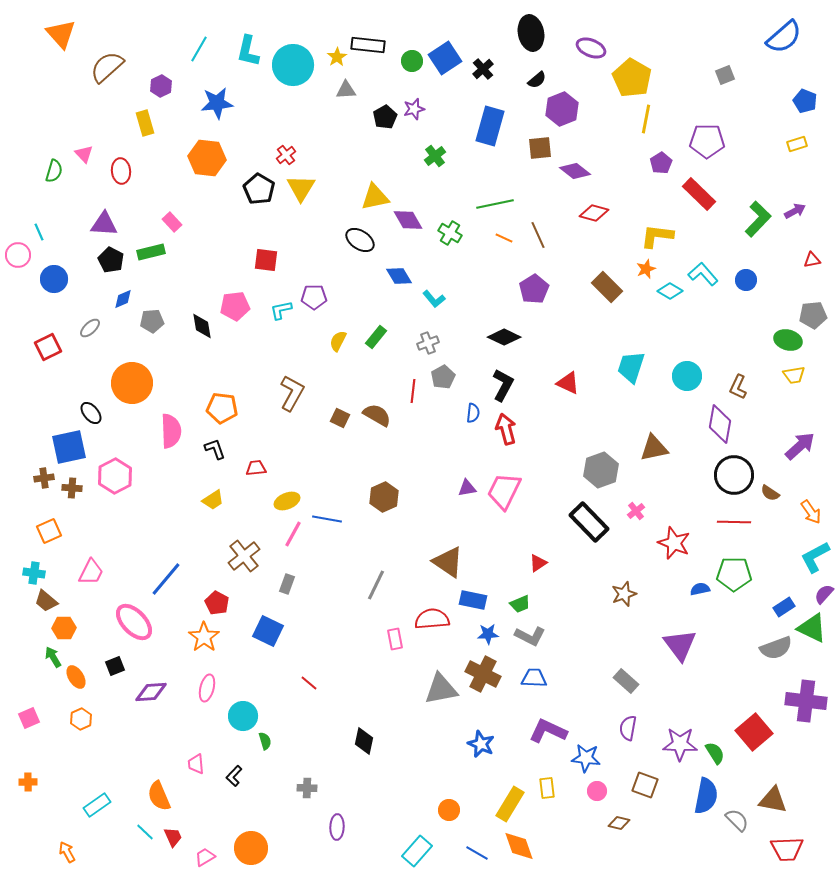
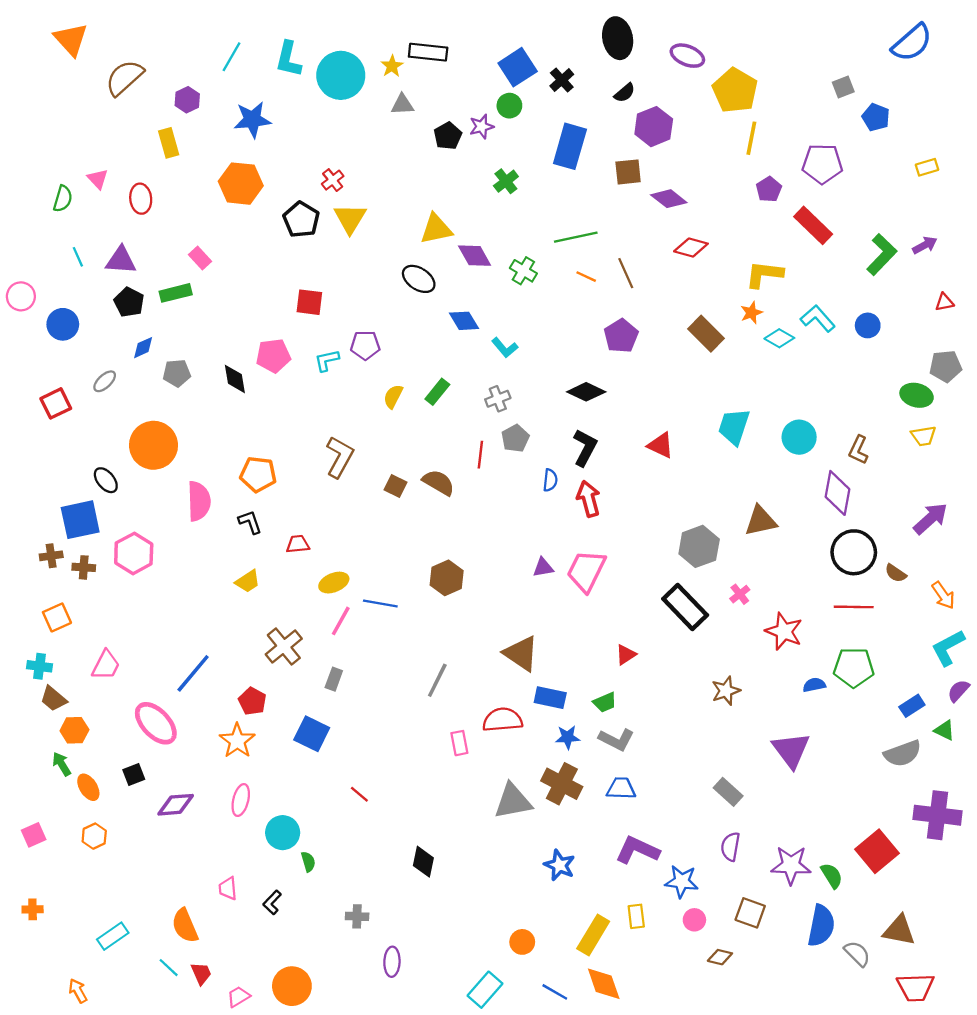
green circle: (412, 61) -> (509, 106), moved
blue pentagon: (805, 101) -> (876, 117), moved
cyan line: (39, 232) -> (78, 257), moved
green triangle: (812, 628) -> (944, 730), size x0.6

